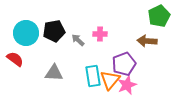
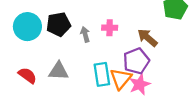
gray arrow: (78, 40) -> (85, 34), turned 32
brown arrow: (147, 41) -> (147, 38), moved, turned 36
red semicircle: (15, 59) -> (27, 75), moved

